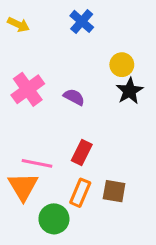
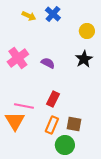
yellow arrow: (19, 25) -> (29, 16), moved
yellow circle: (122, 65) -> (87, 31), moved
green circle: (54, 219) -> (65, 145), moved

